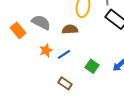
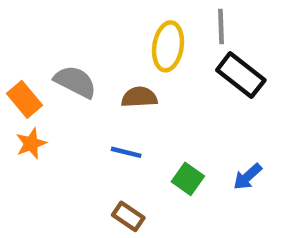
orange star: (46, 50) -> (31, 144), moved
blue line: (64, 54) -> (126, 152), turned 48

